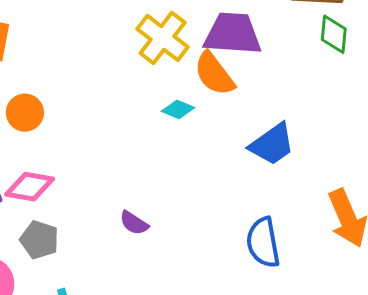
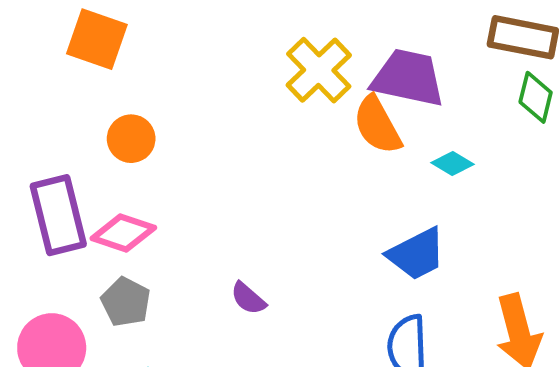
cyan diamond: (178, 109) -> (453, 163), moved
blue trapezoid: (272, 144) -> (417, 254), moved

